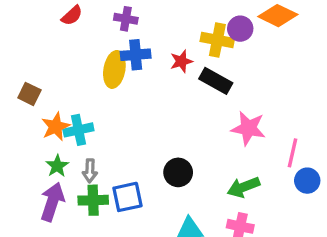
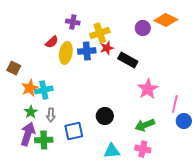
red semicircle: (72, 16) -> (52, 42), moved
yellow cross: (217, 40) -> (100, 33), moved, turned -30
blue cross: (136, 55) -> (87, 51), moved
pink star: (248, 128) -> (148, 89), turned 30
green cross: (93, 200) -> (44, 140), moved

